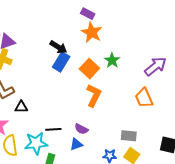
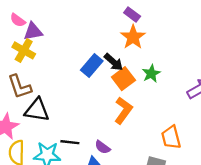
black arrow: (58, 47) -> (114, 62), moved
orange trapezoid: (144, 98) -> (171, 137), moved
black triangle: (21, 107) -> (37, 110), size x1.6

